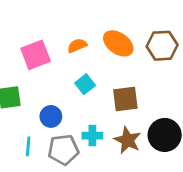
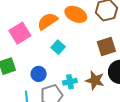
orange semicircle: (77, 46) -> (47, 21), size x1.5
brown square: (125, 99) -> (106, 46), moved

